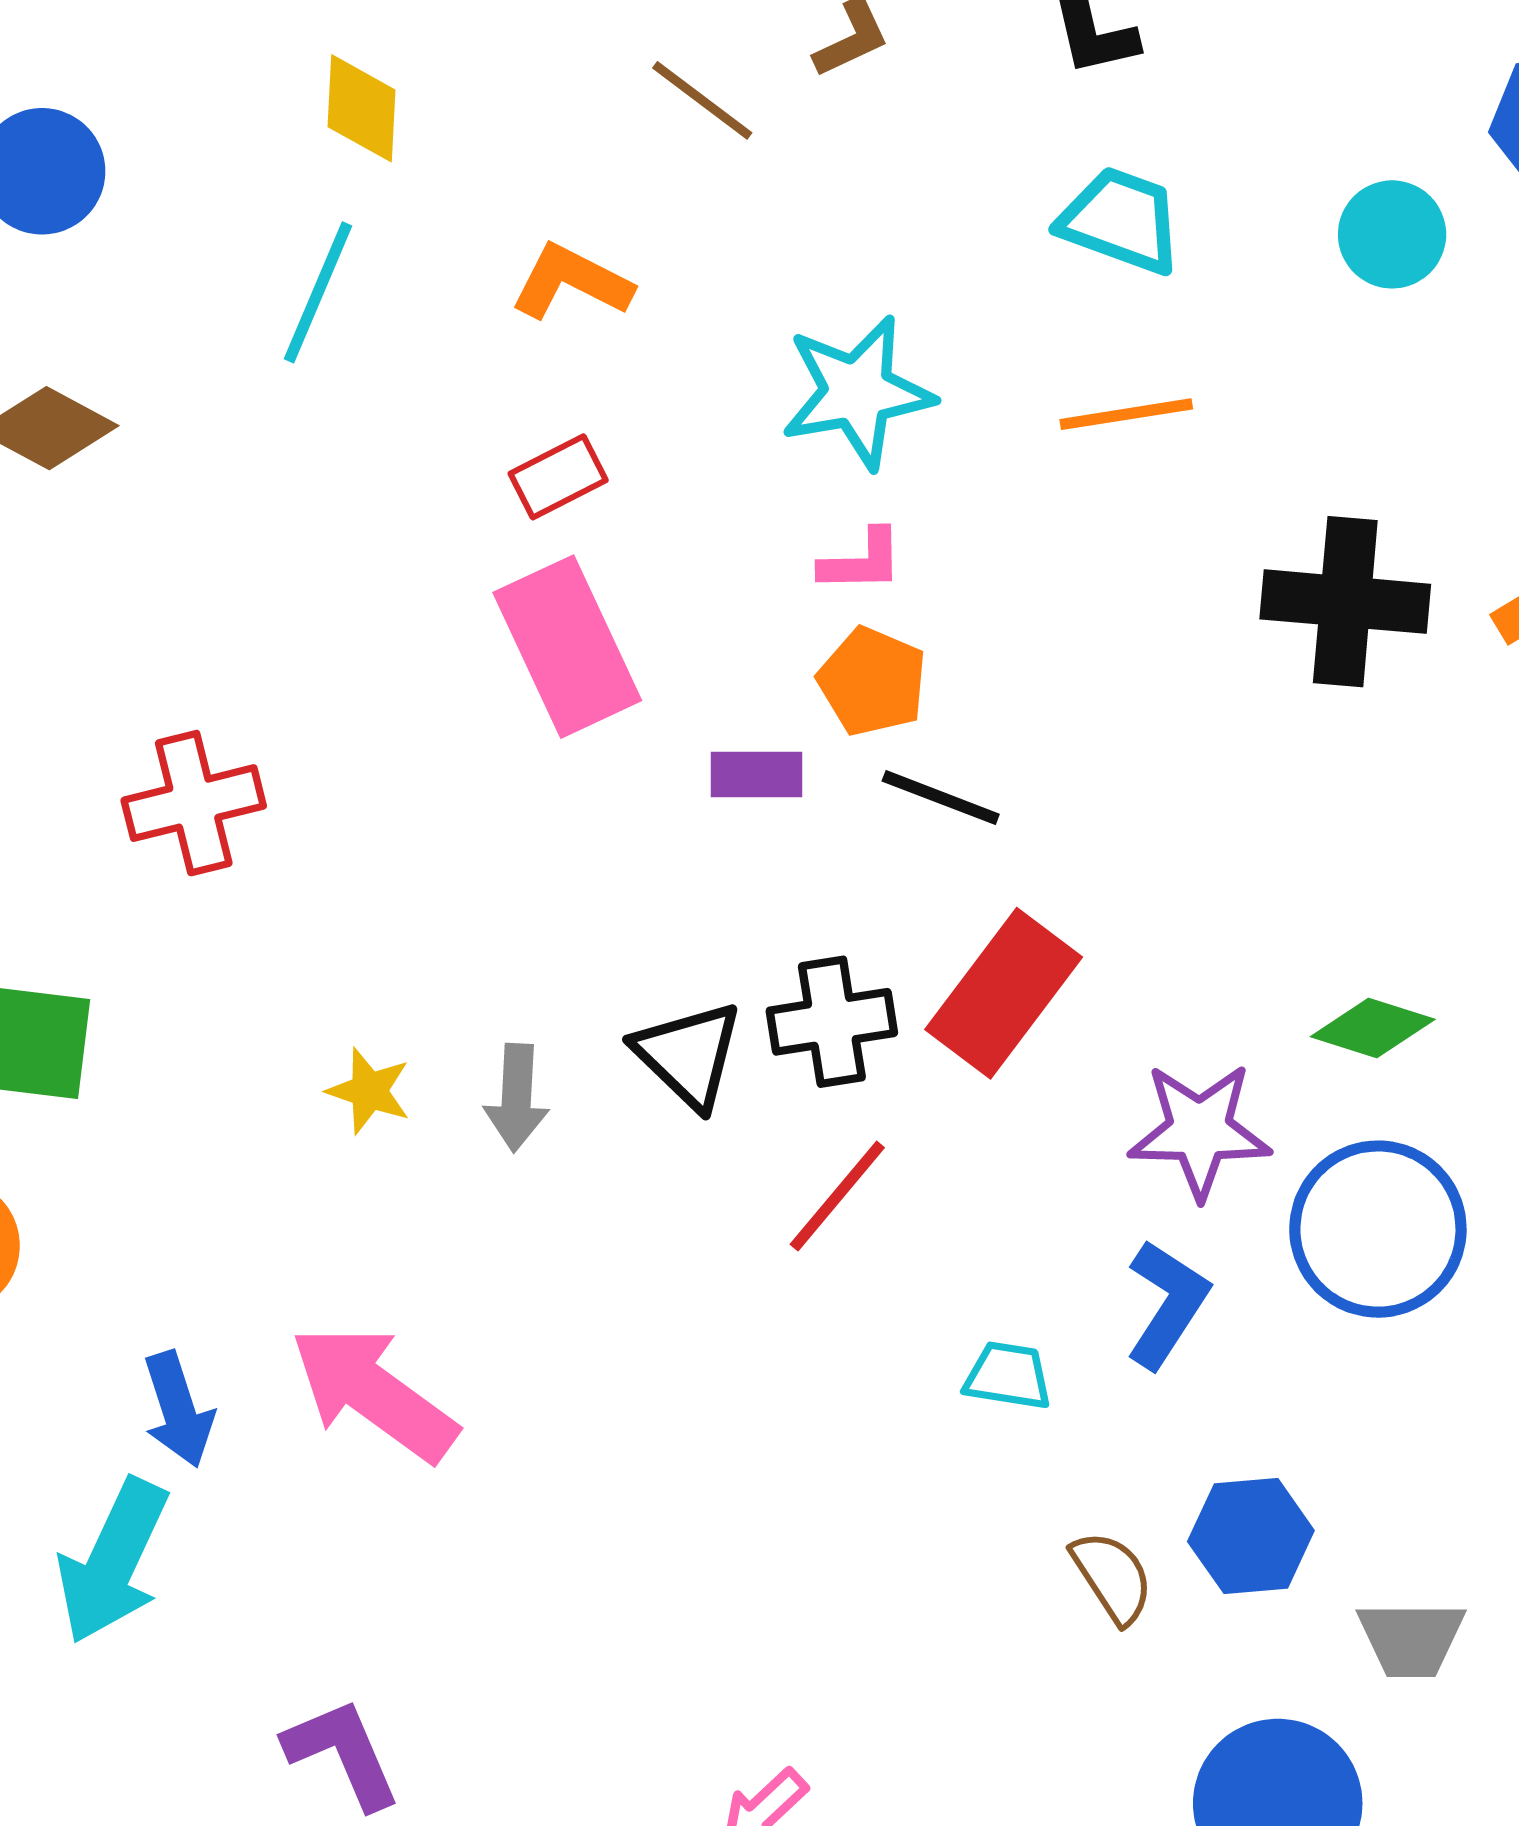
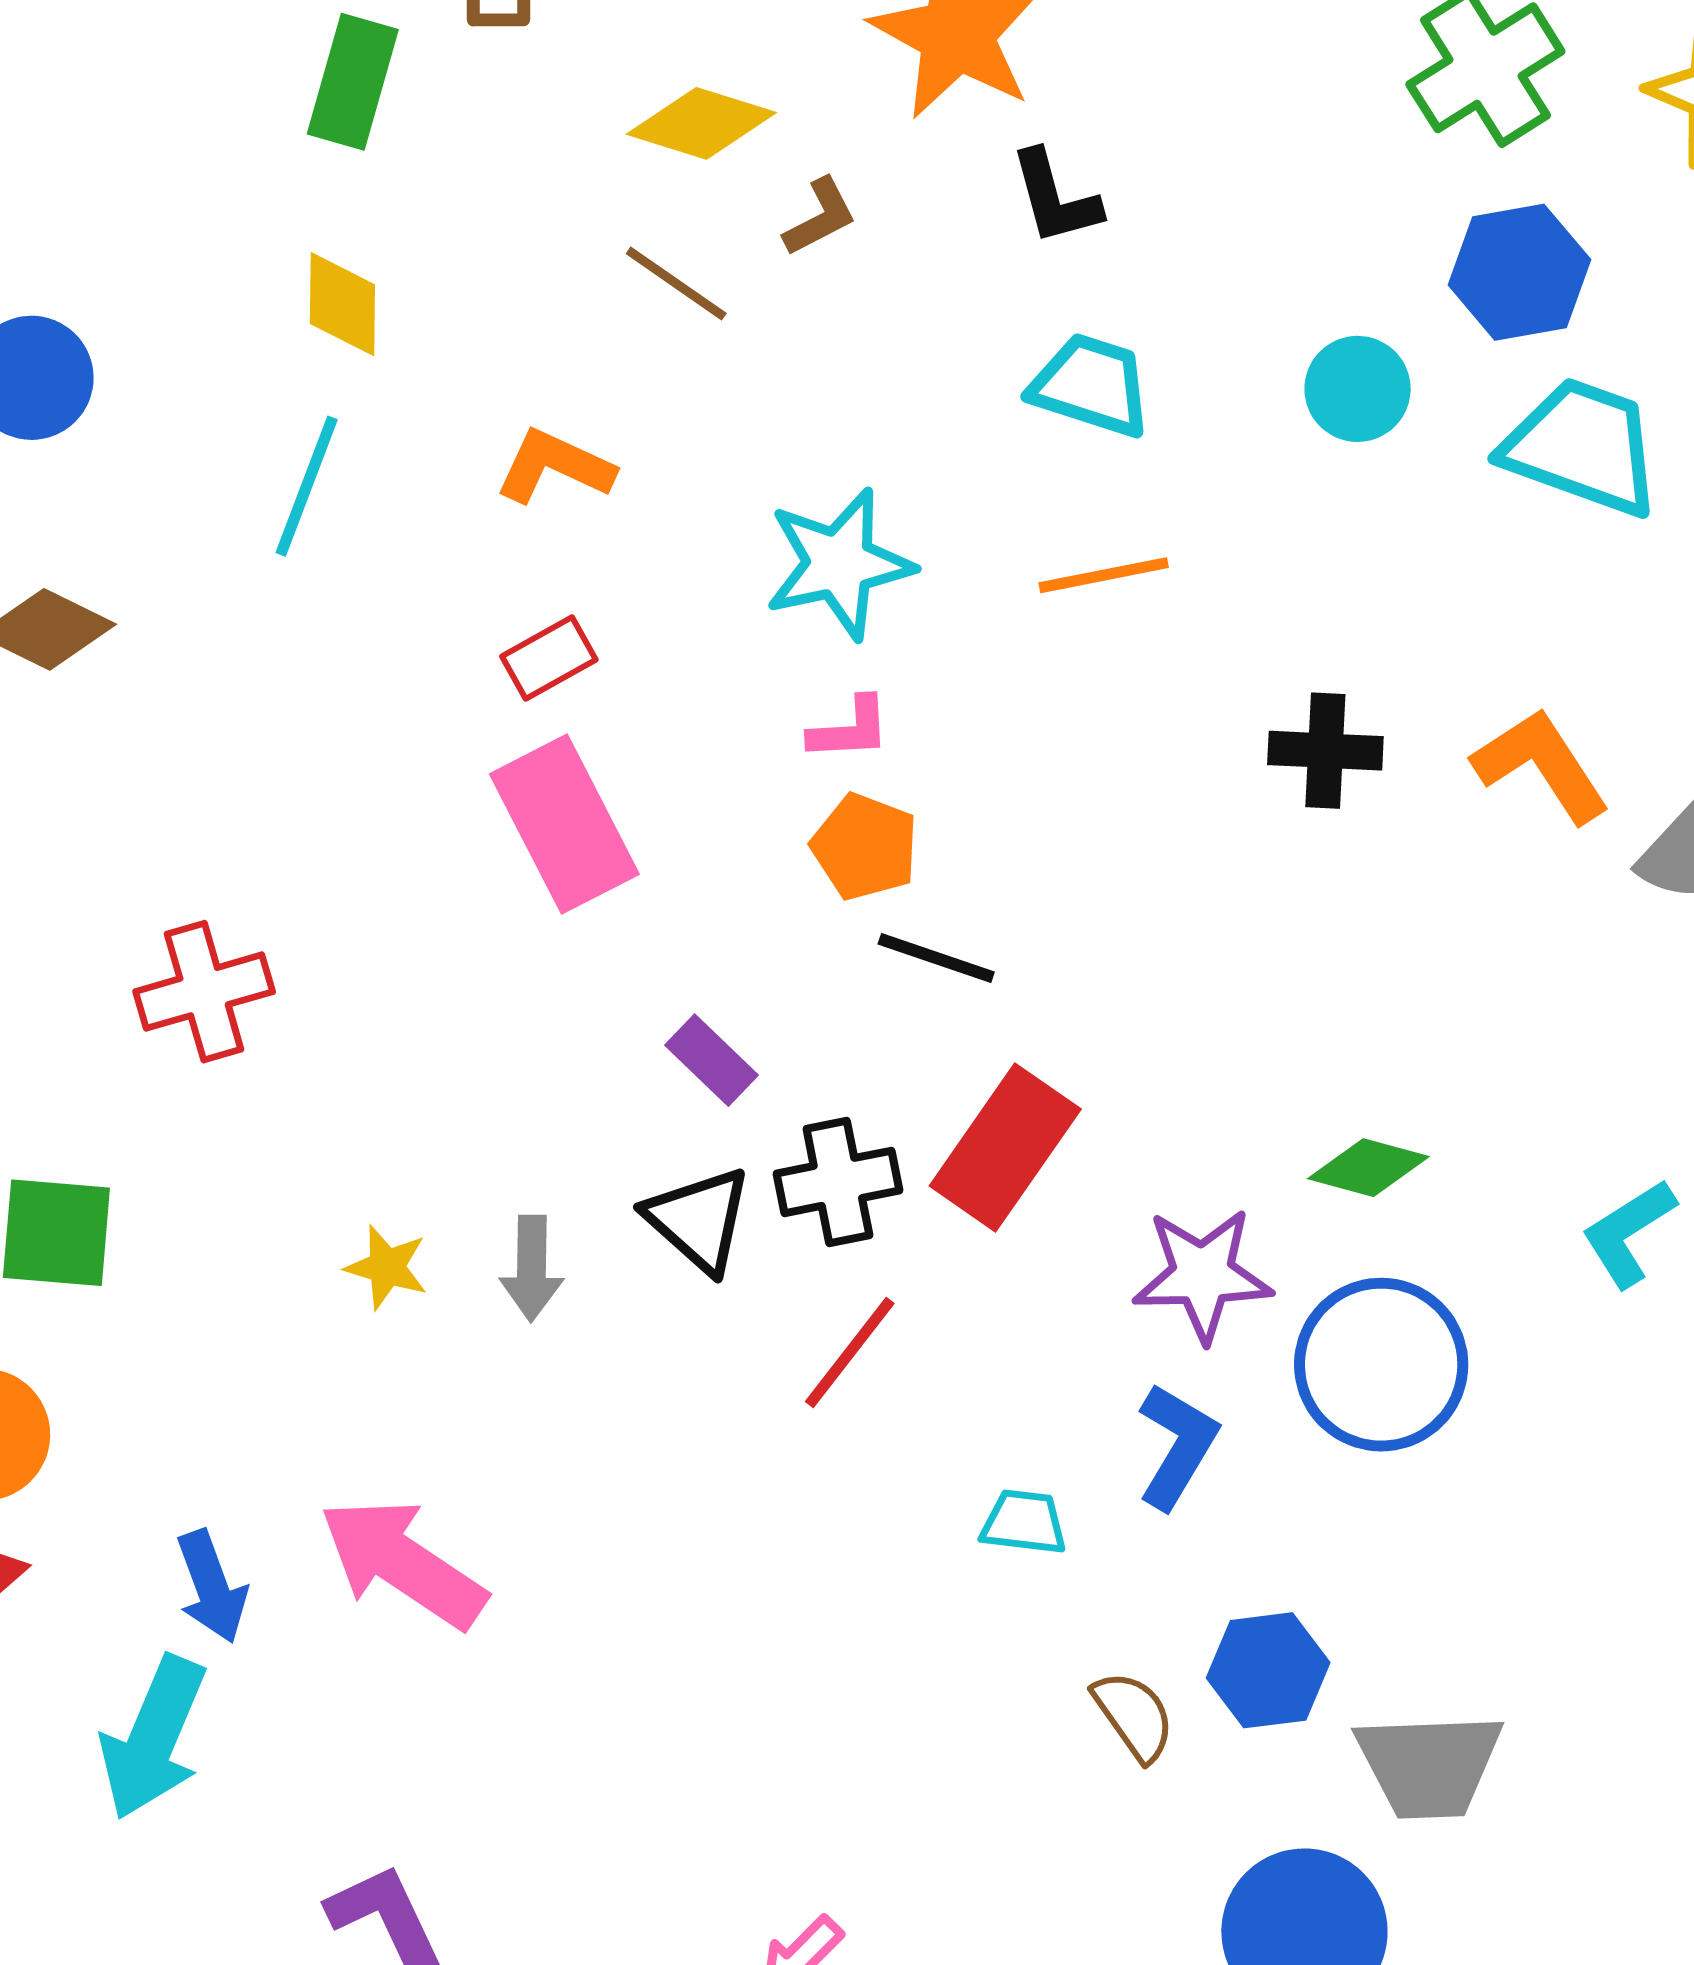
black cross: (1345, 602) -> (1325, 751), size x0.7
purple rectangle: (757, 775) -> (711, 1060), moved, turned 46
gray trapezoid: (1411, 1639) -> (1429, 1765), size x1.4

